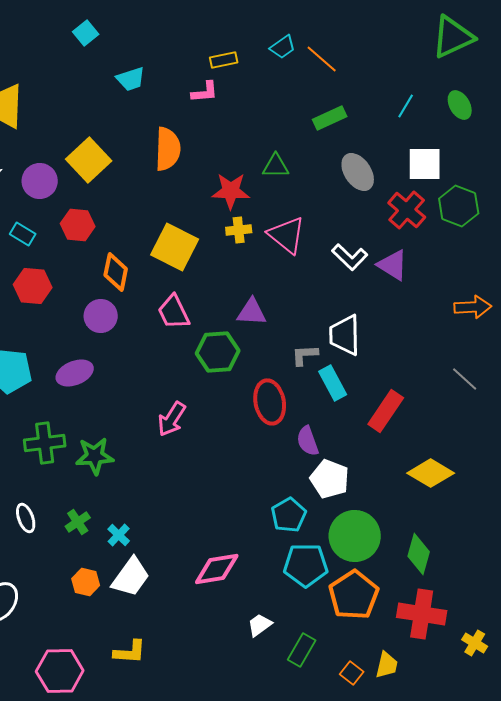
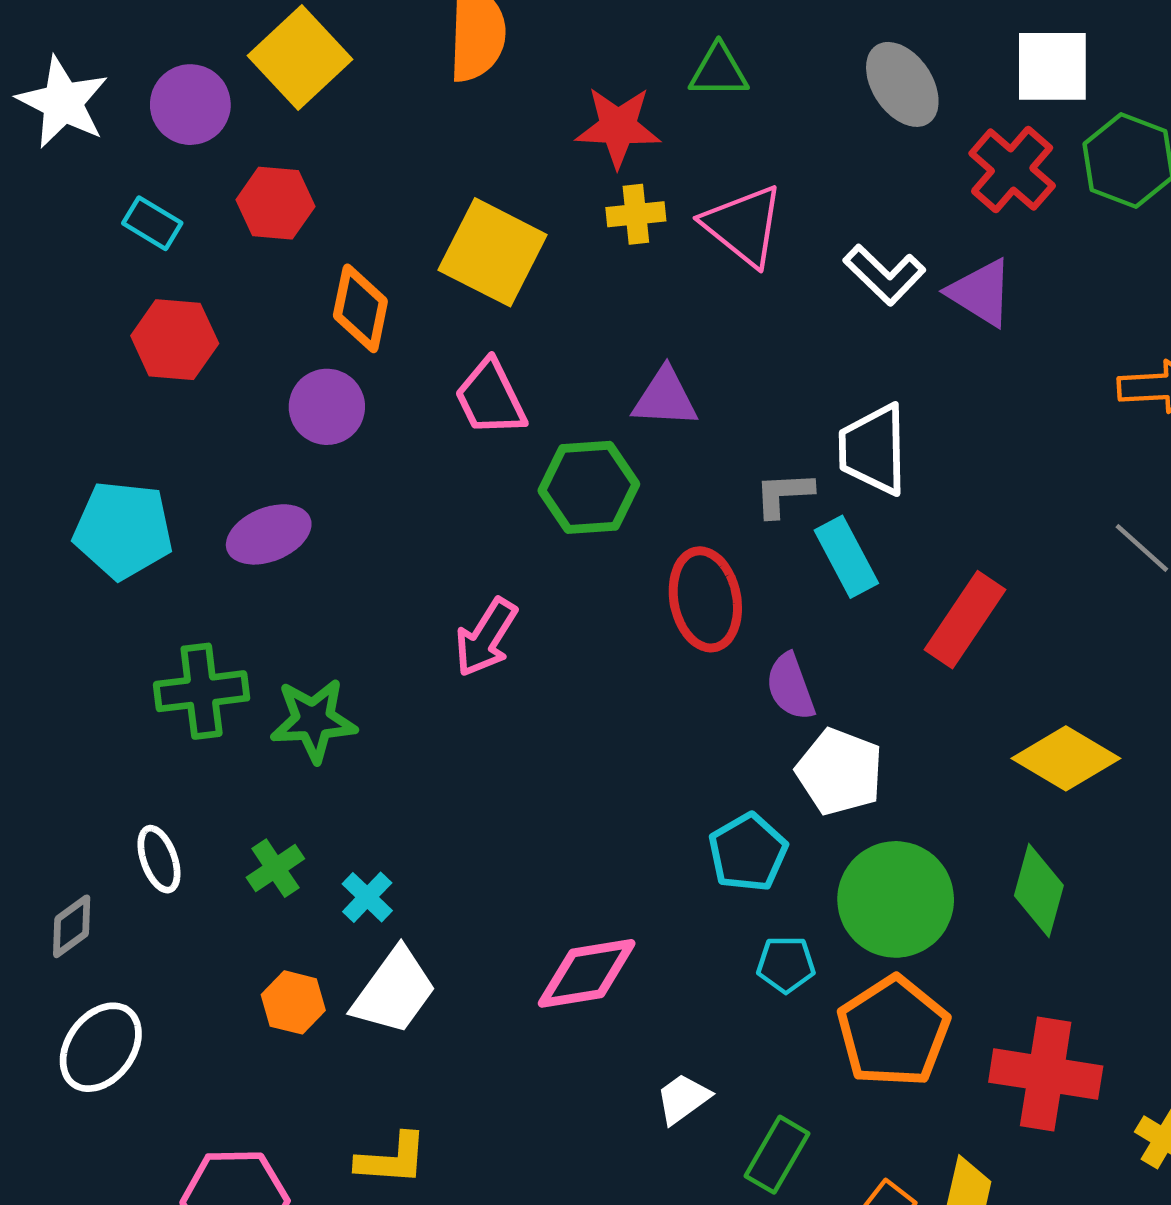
green diamond: (419, 554) -> (1039, 890), moved
cyan pentagon: (306, 565) -> (786, 964), size x0.6

